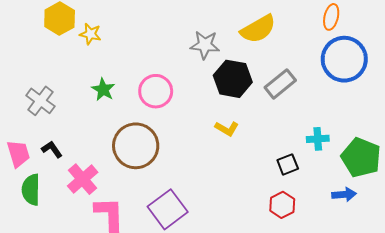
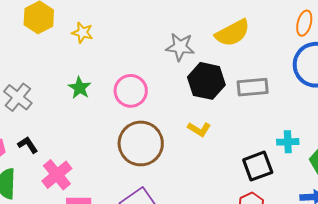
yellow star: (90, 34) -> (82, 33), moved
gray rectangle: (280, 84) -> (253, 87), turned 32
brown circle: (136, 146) -> (141, 143), moved
black square: (288, 164) -> (258, 166), size x1.4

